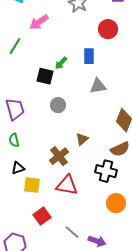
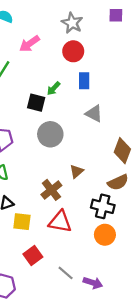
red circle: (108, 29) -> (73, 51), moved
gray triangle: (98, 86) -> (94, 114), turned 36
gray circle: (58, 105) -> (50, 134), size x1.5
orange circle: (116, 203) -> (105, 235), moved

